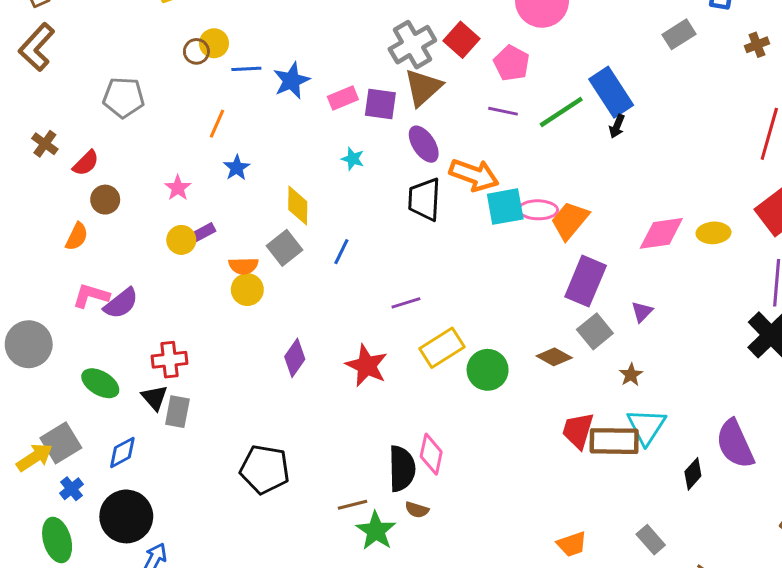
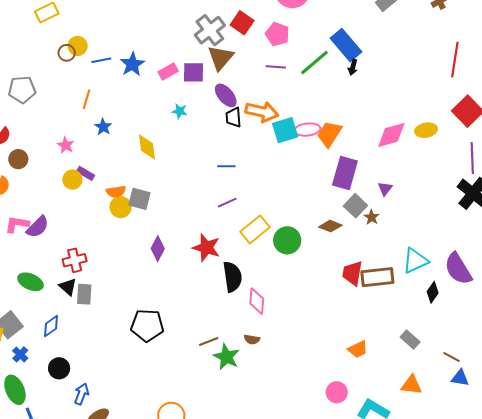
black trapezoid: (424, 199) -> (233, 117), moved, size x0.7
purple rectangle: (202, 233) -> (86, 173), turned 66
gray square: (285, 248) -> (139, 199), moved, turned -30
blue line: (341, 252) -> (226, 166), moved, turned 72
brown star: (631, 375) -> (372, 217), moved
cyan triangle: (646, 426) -> (415, 261), moved, turned 40
black semicircle: (402, 469) -> (232, 277), moved
black circle: (126, 516) -> (59, 368), size x0.6

